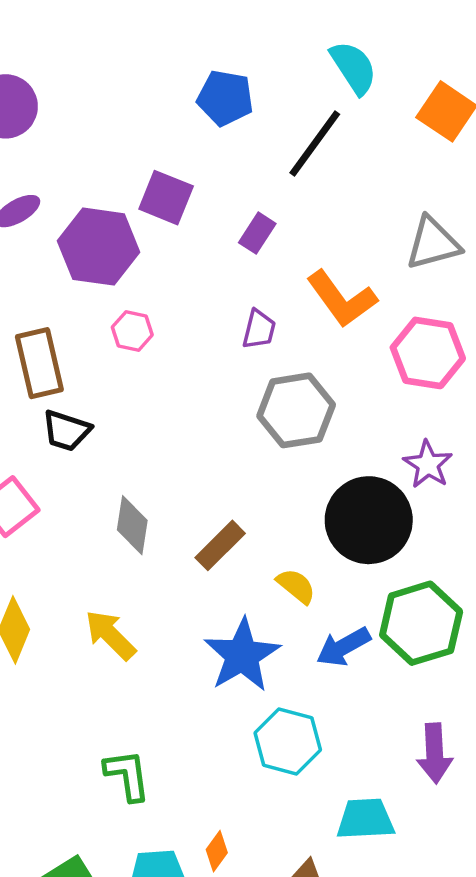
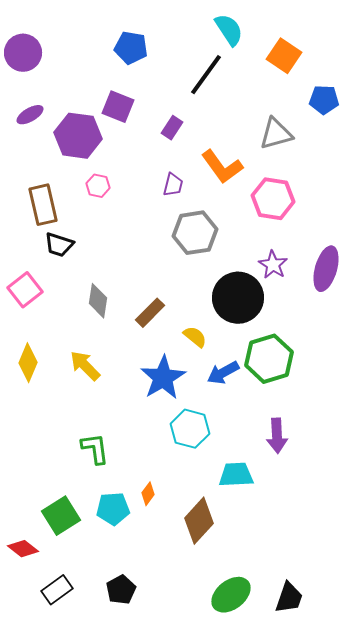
blue pentagon: (225, 98) -> (131, 48), moved

